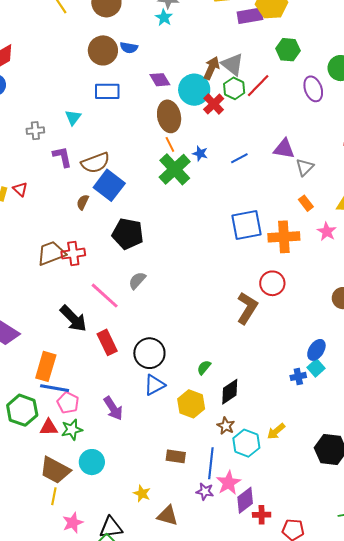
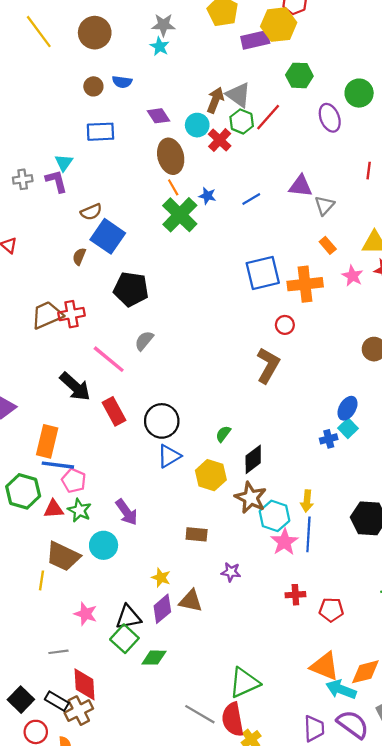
brown circle: (103, 50) -> (93, 86), size x0.6
cyan circle: (194, 90) -> (197, 125), size x0.7
purple L-shape: (62, 157) -> (56, 181), moved
brown semicircle: (95, 163) -> (91, 212), size x0.7
red circle: (272, 283) -> (285, 325), moved, size x0.7
purple arrow: (113, 408) -> (127, 512), moved
brown star: (226, 426) -> (251, 498), size x1.6
green star: (72, 430) -> (79, 510), turned -30
yellow arrow: (276, 431) -> (307, 501), turned -42
blue line: (211, 463) -> (308, 534), moved
pink star: (229, 483) -> (284, 542), moved
yellow line: (54, 496) -> (41, 580), moved
purple diamond: (245, 500) -> (162, 609), moved
pink star: (73, 523) -> (86, 614), turned -30

